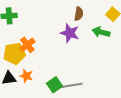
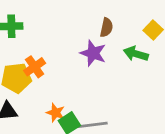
orange star: (26, 76) -> (56, 113), moved

